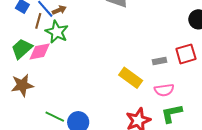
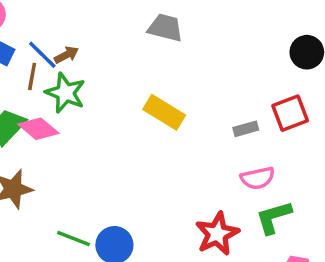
pink diamond: (40, 51) -> (38, 129), turned 55
yellow rectangle: (131, 78) -> (164, 112), moved

